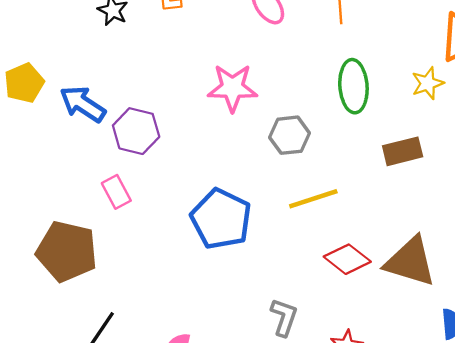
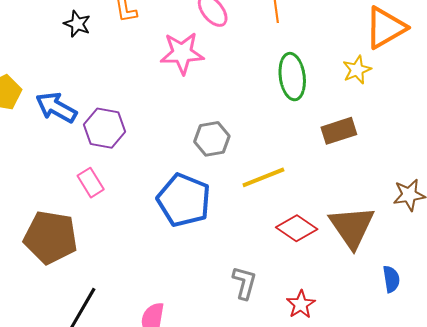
pink star: (232, 88) -> (182, 53), moved
gray hexagon: (289, 135) -> (212, 139), moved
brown triangle: (410, 262) -> (352, 227), turned 42

